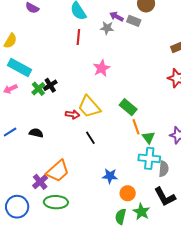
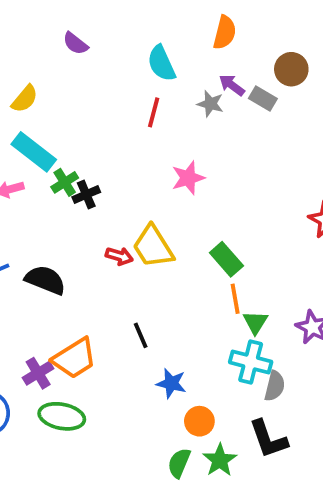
green cross: (38, 89) -> (65, 182), moved
black semicircle: (36, 133) -> (45, 280), size x1.5
black line: (90, 138) -> (141, 335), moved

